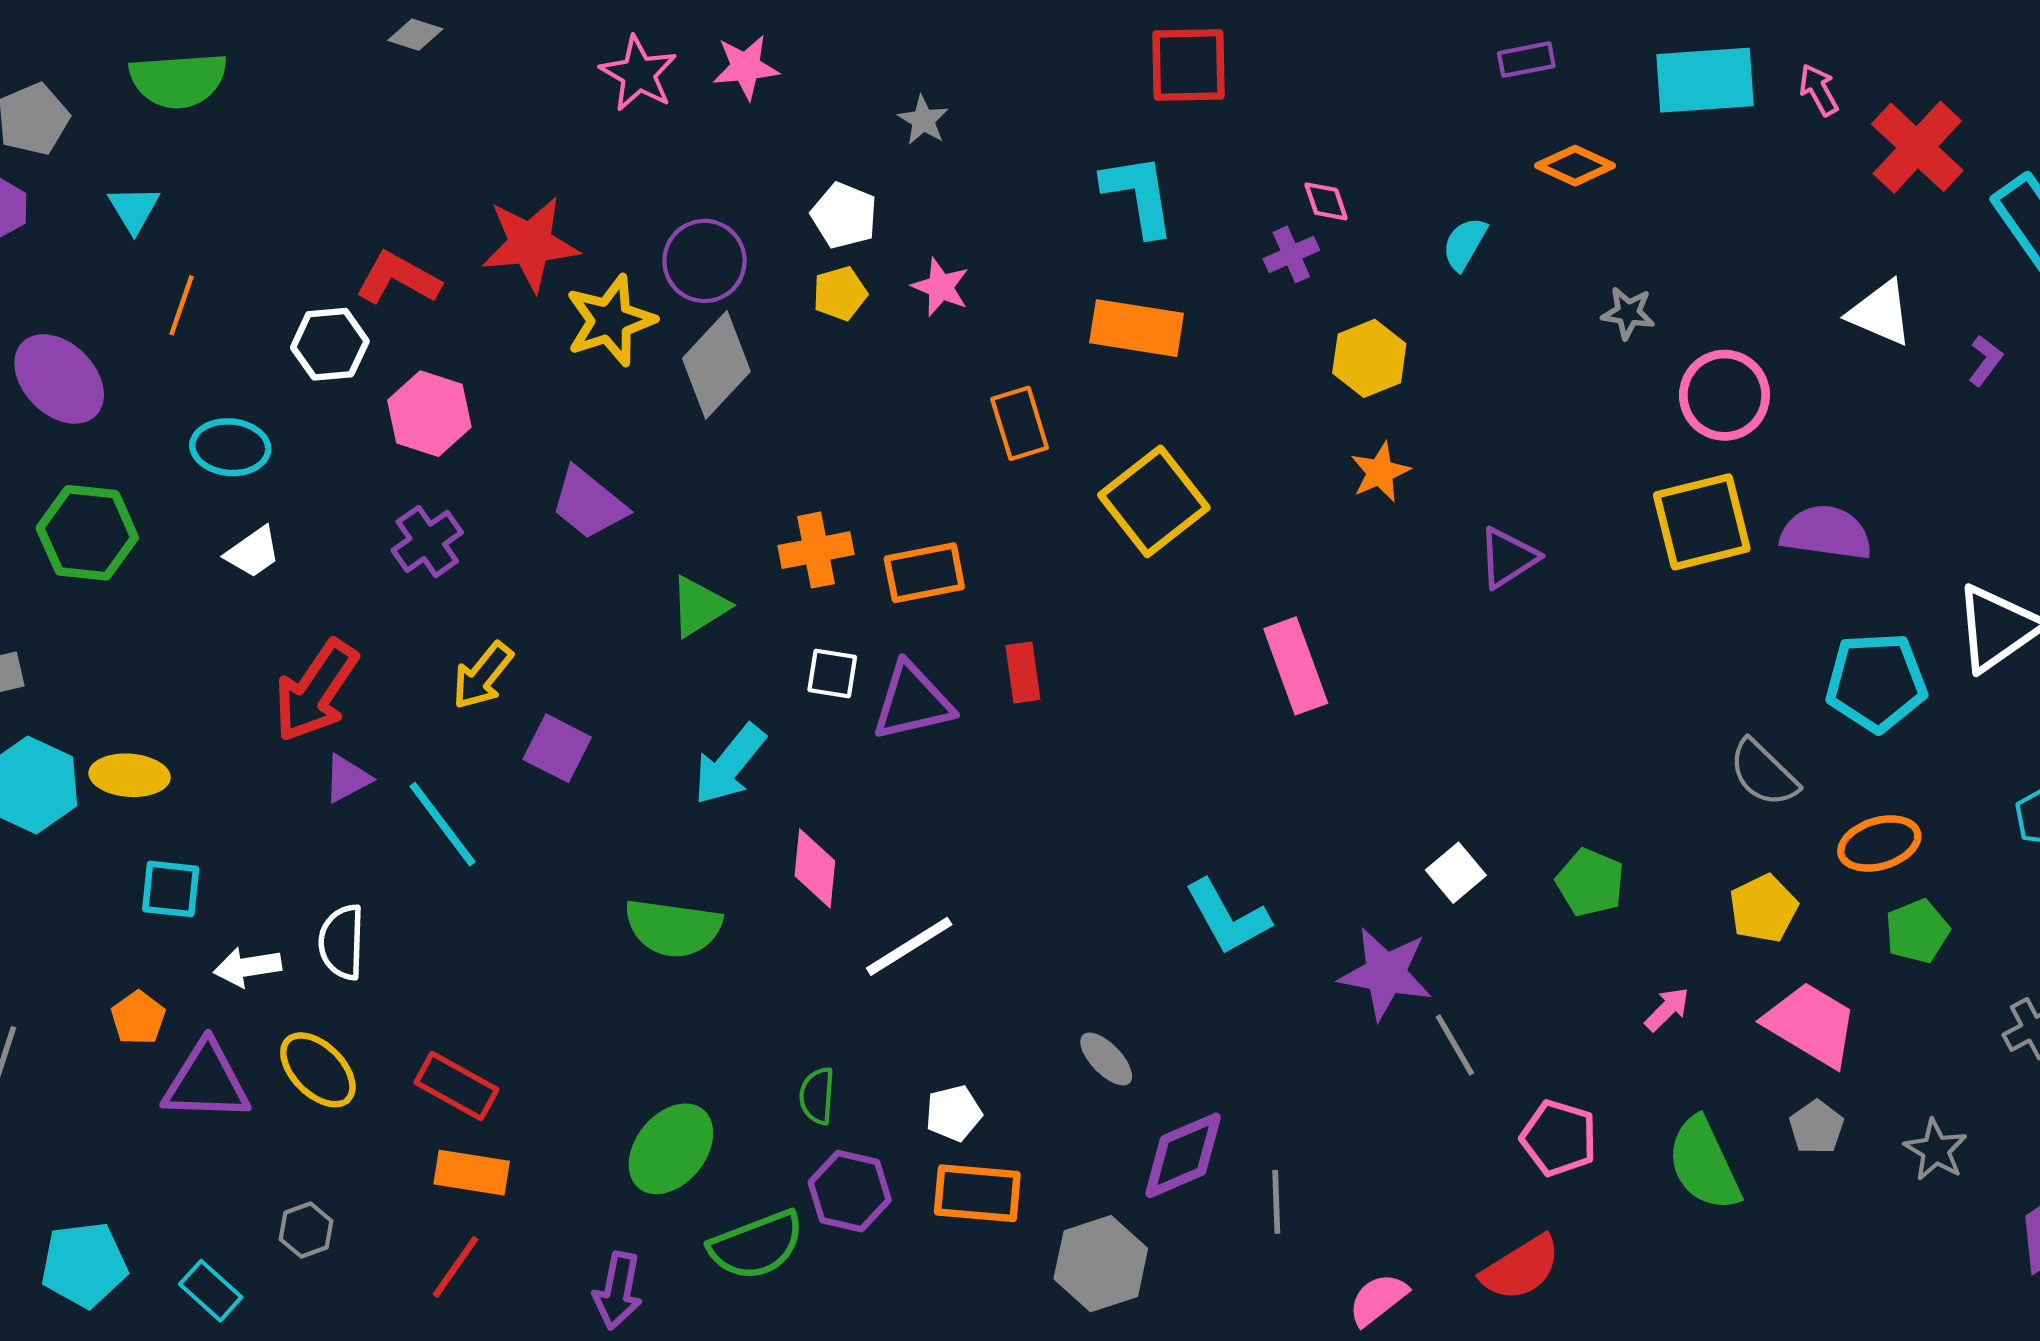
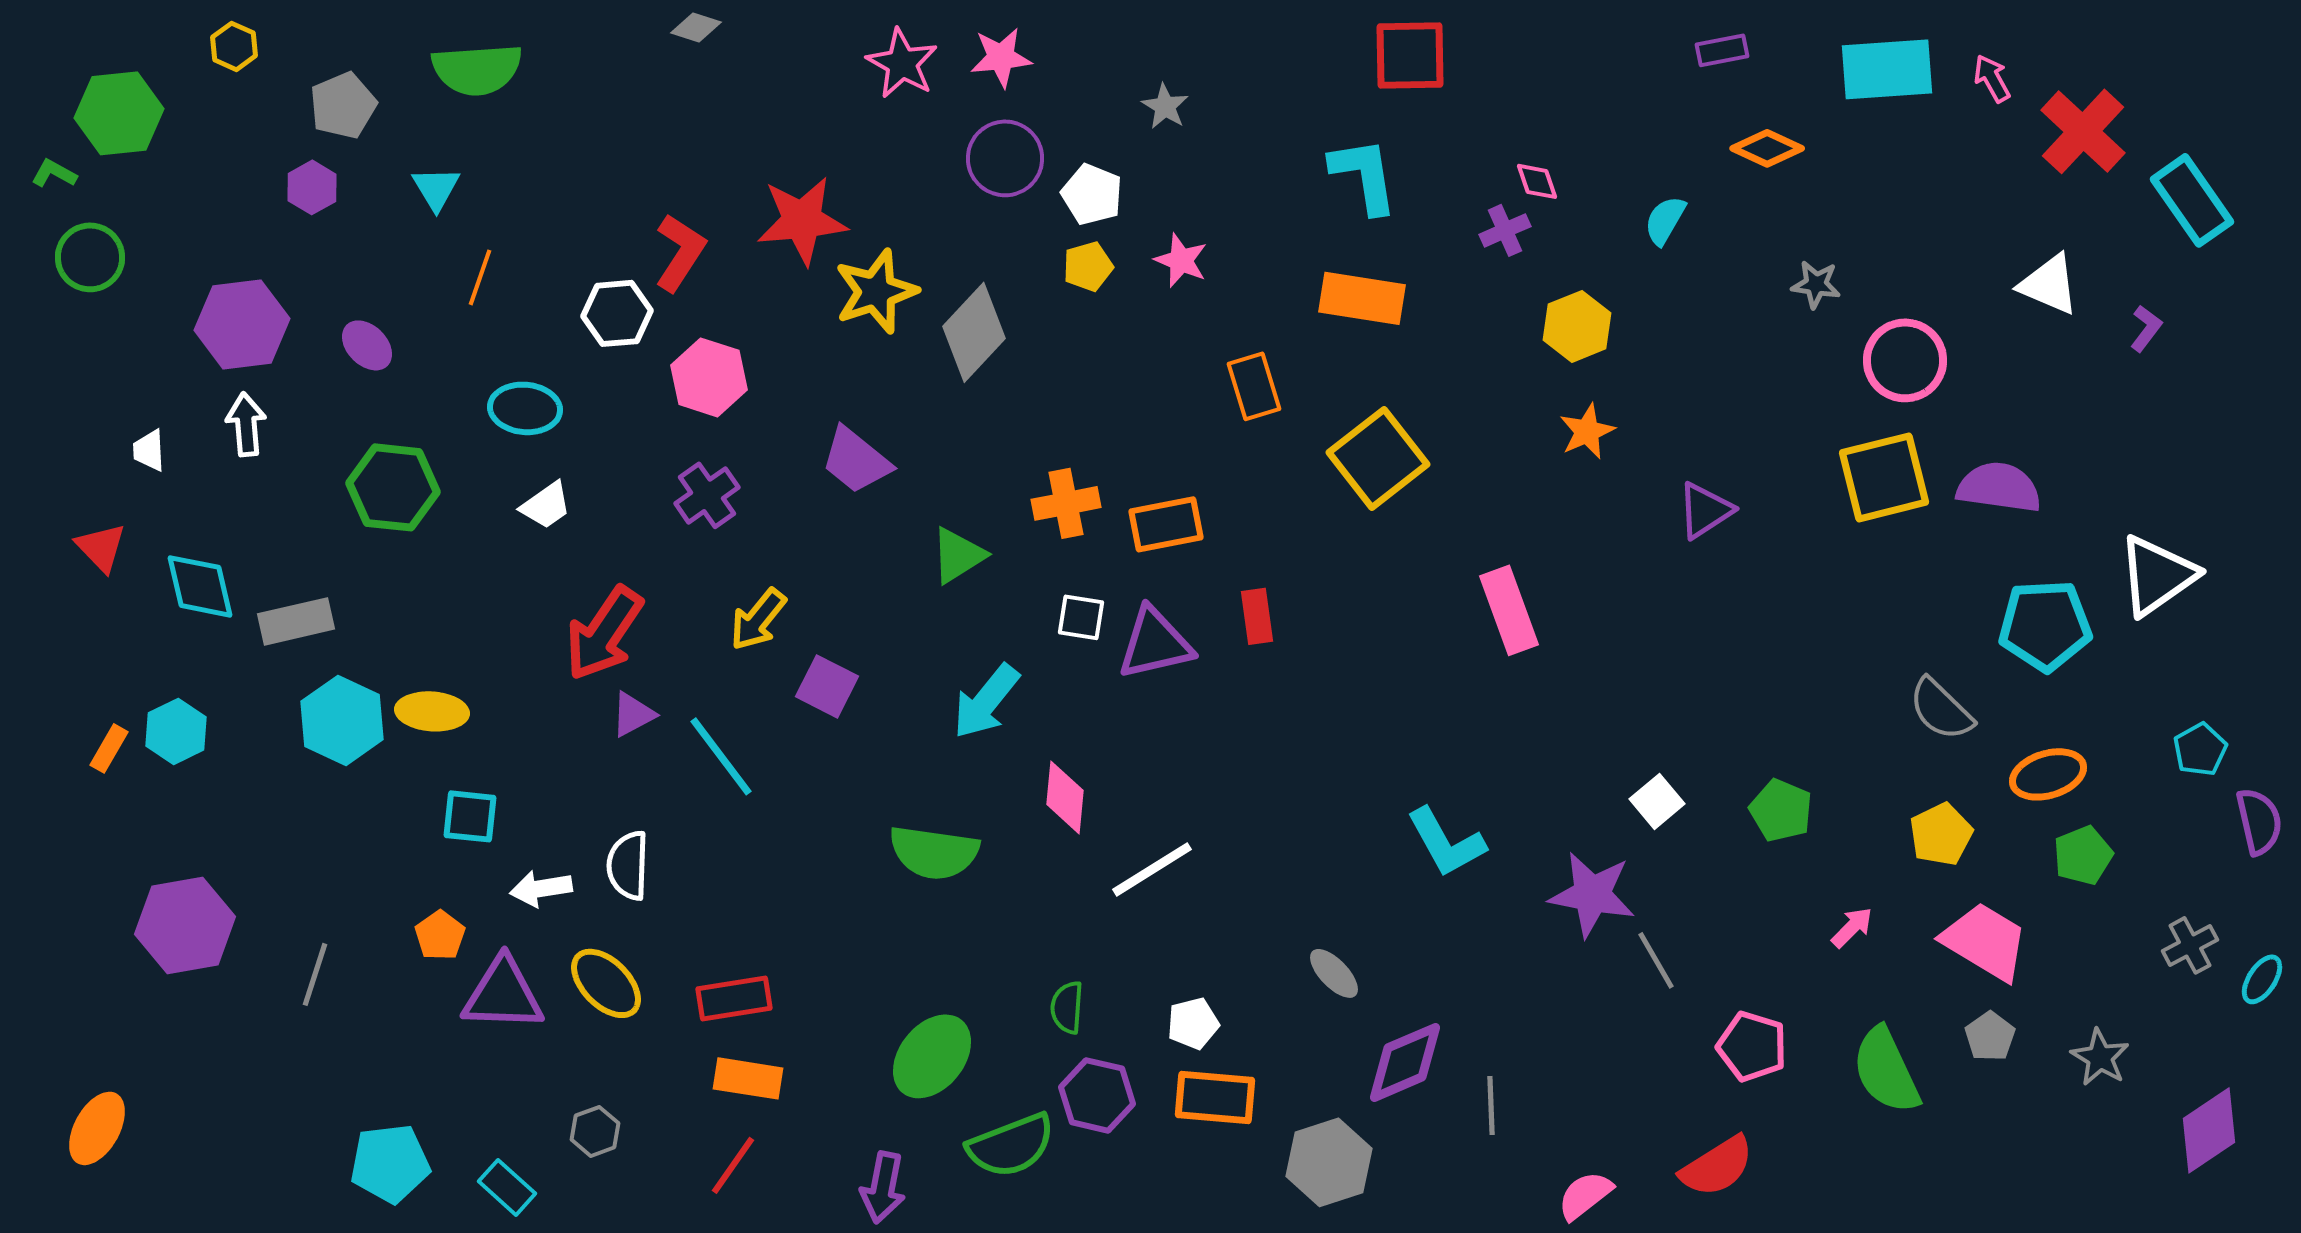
purple circle: (704, 261) -> (1005, 158), moved
red L-shape: (398, 278) -> (680, 252), turned 94
purple ellipse: (59, 379) -> (367, 345), size x0.6
red rectangle: (457, 1086) -> (734, 998), turned -38

